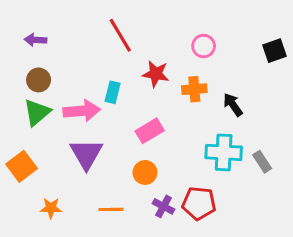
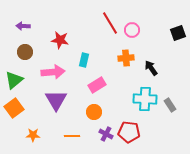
red line: (120, 35) -> (110, 23), moved
red star: (156, 74) -> (60, 40), moved
cyan rectangle: (113, 92) -> (84, 60), moved
green triangle: (37, 112) -> (14, 80), moved

